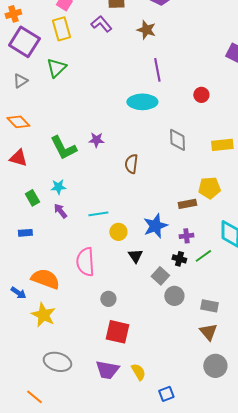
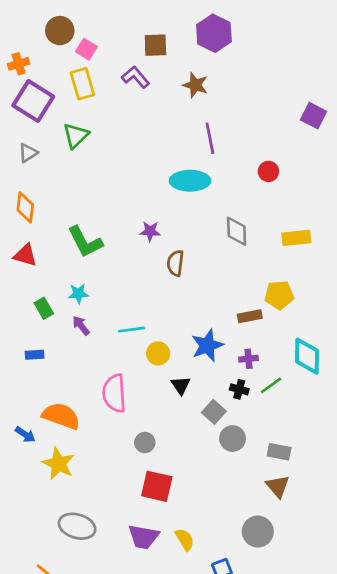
orange diamond: (18, 122) -> (25, 207), turned 50
purple star: (96, 140) -> (150, 231), moved
gray circle: (215, 366) -> (258, 532), moved

